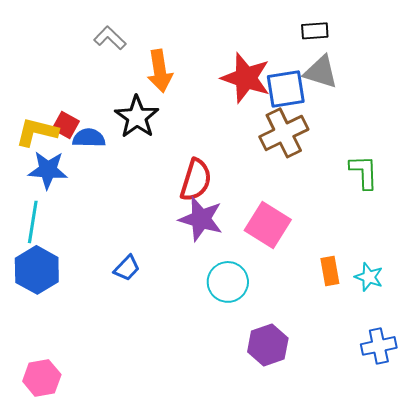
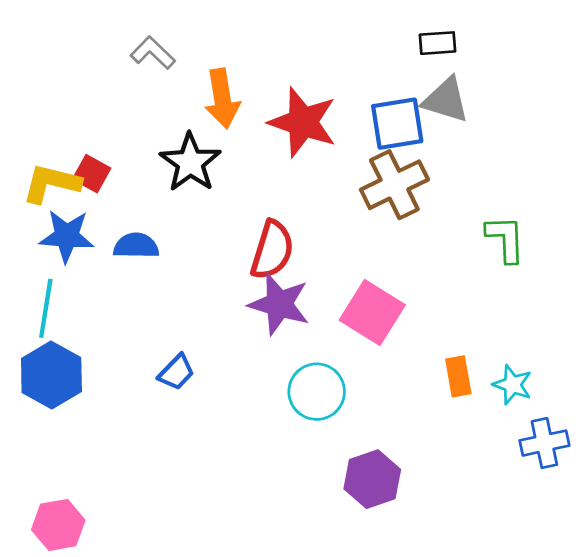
red star: (246, 78) -> (303, 122), moved
blue semicircle: (89, 138) -> (136, 246), moved
blue cross: (379, 346) -> (544, 443), moved

